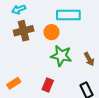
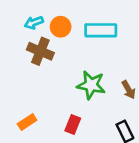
brown cross: (24, 31) -> (40, 51), turned 36
orange circle: (51, 32) -> (61, 27), moved

